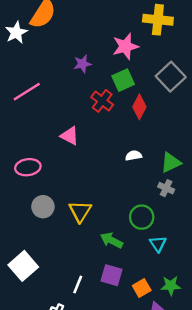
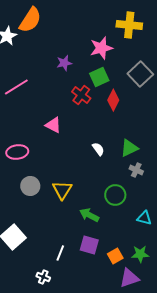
white semicircle: (134, 156) -> (98, 149), moved, turned 64
green triangle: (171, 163) -> (129, 148), moved
cyan triangle: (158, 244) -> (144, 218), moved, turned -42

